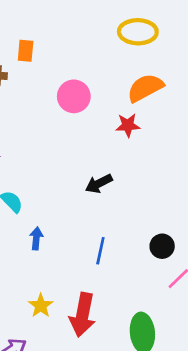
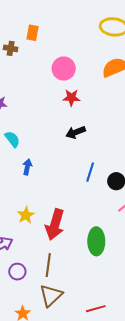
red star: (128, 125) -> (71, 98), moved
blue line: (100, 251) -> (90, 172), moved

